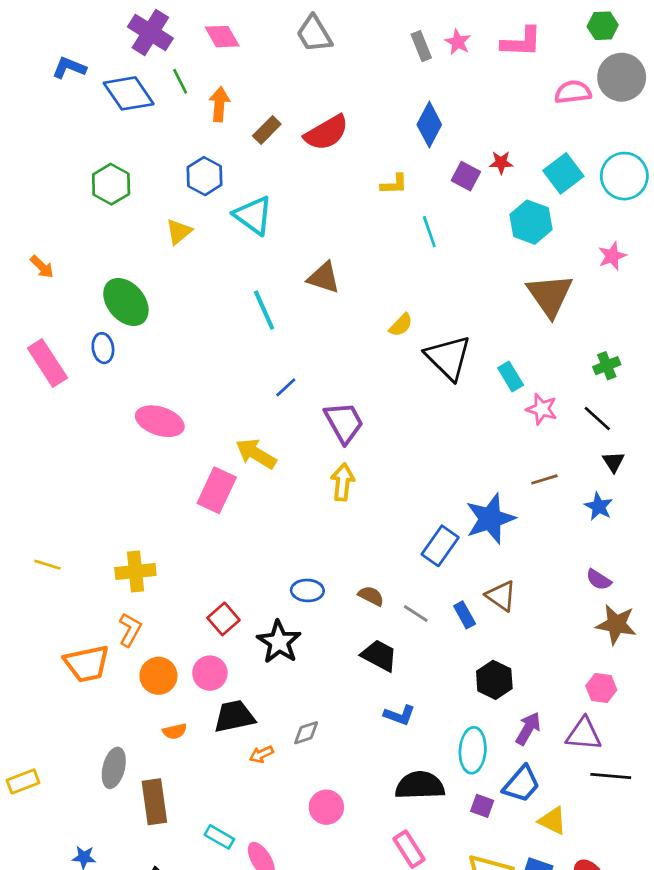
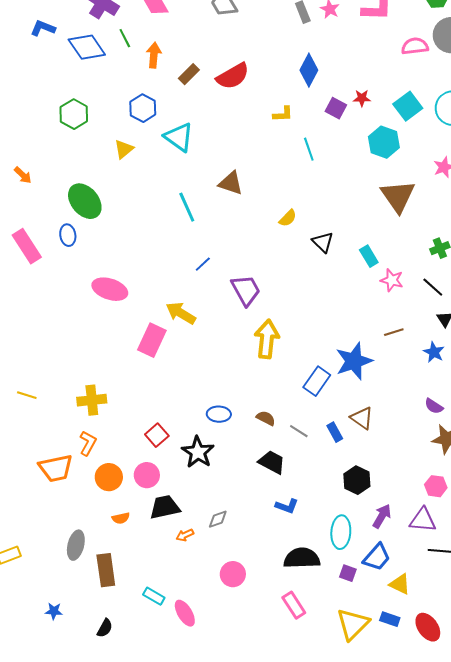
black triangle: (448, 358) -> (323, 242), size x0.6
yellow arrow: (343, 482) -> (267, 339), moved, size x1.4

